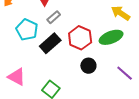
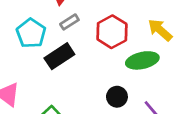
red hexagon: (80, 38) -> (112, 32), moved
black circle: (88, 66) -> (117, 97), moved

